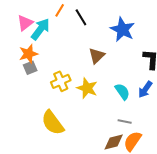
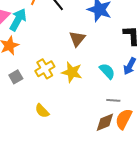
gray square: (30, 68) -> (16, 77), moved
yellow semicircle: (53, 123) -> (42, 111), size x0.6

